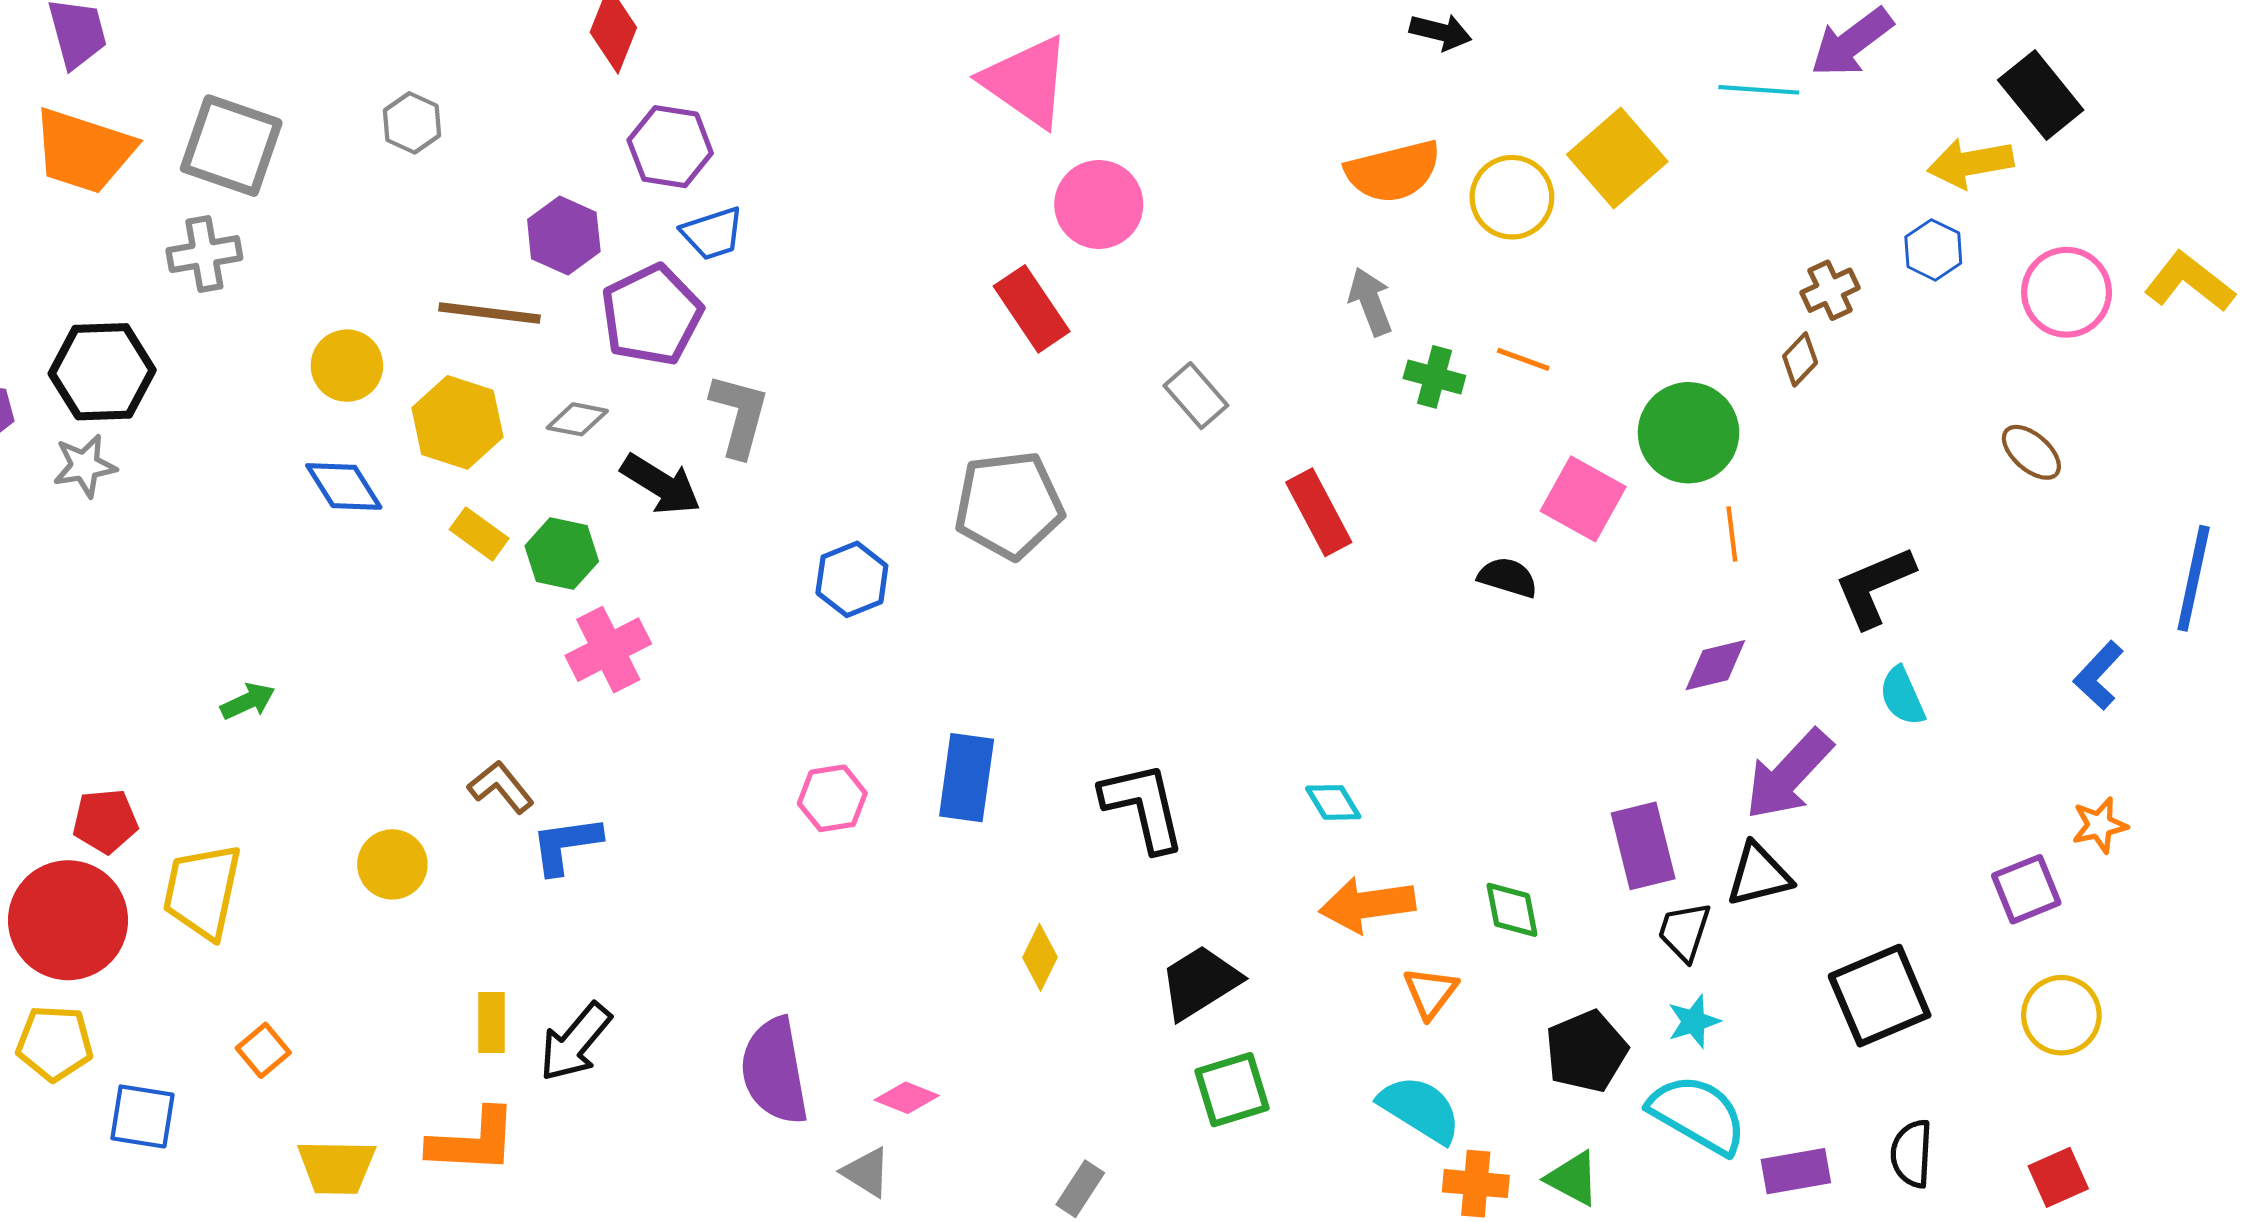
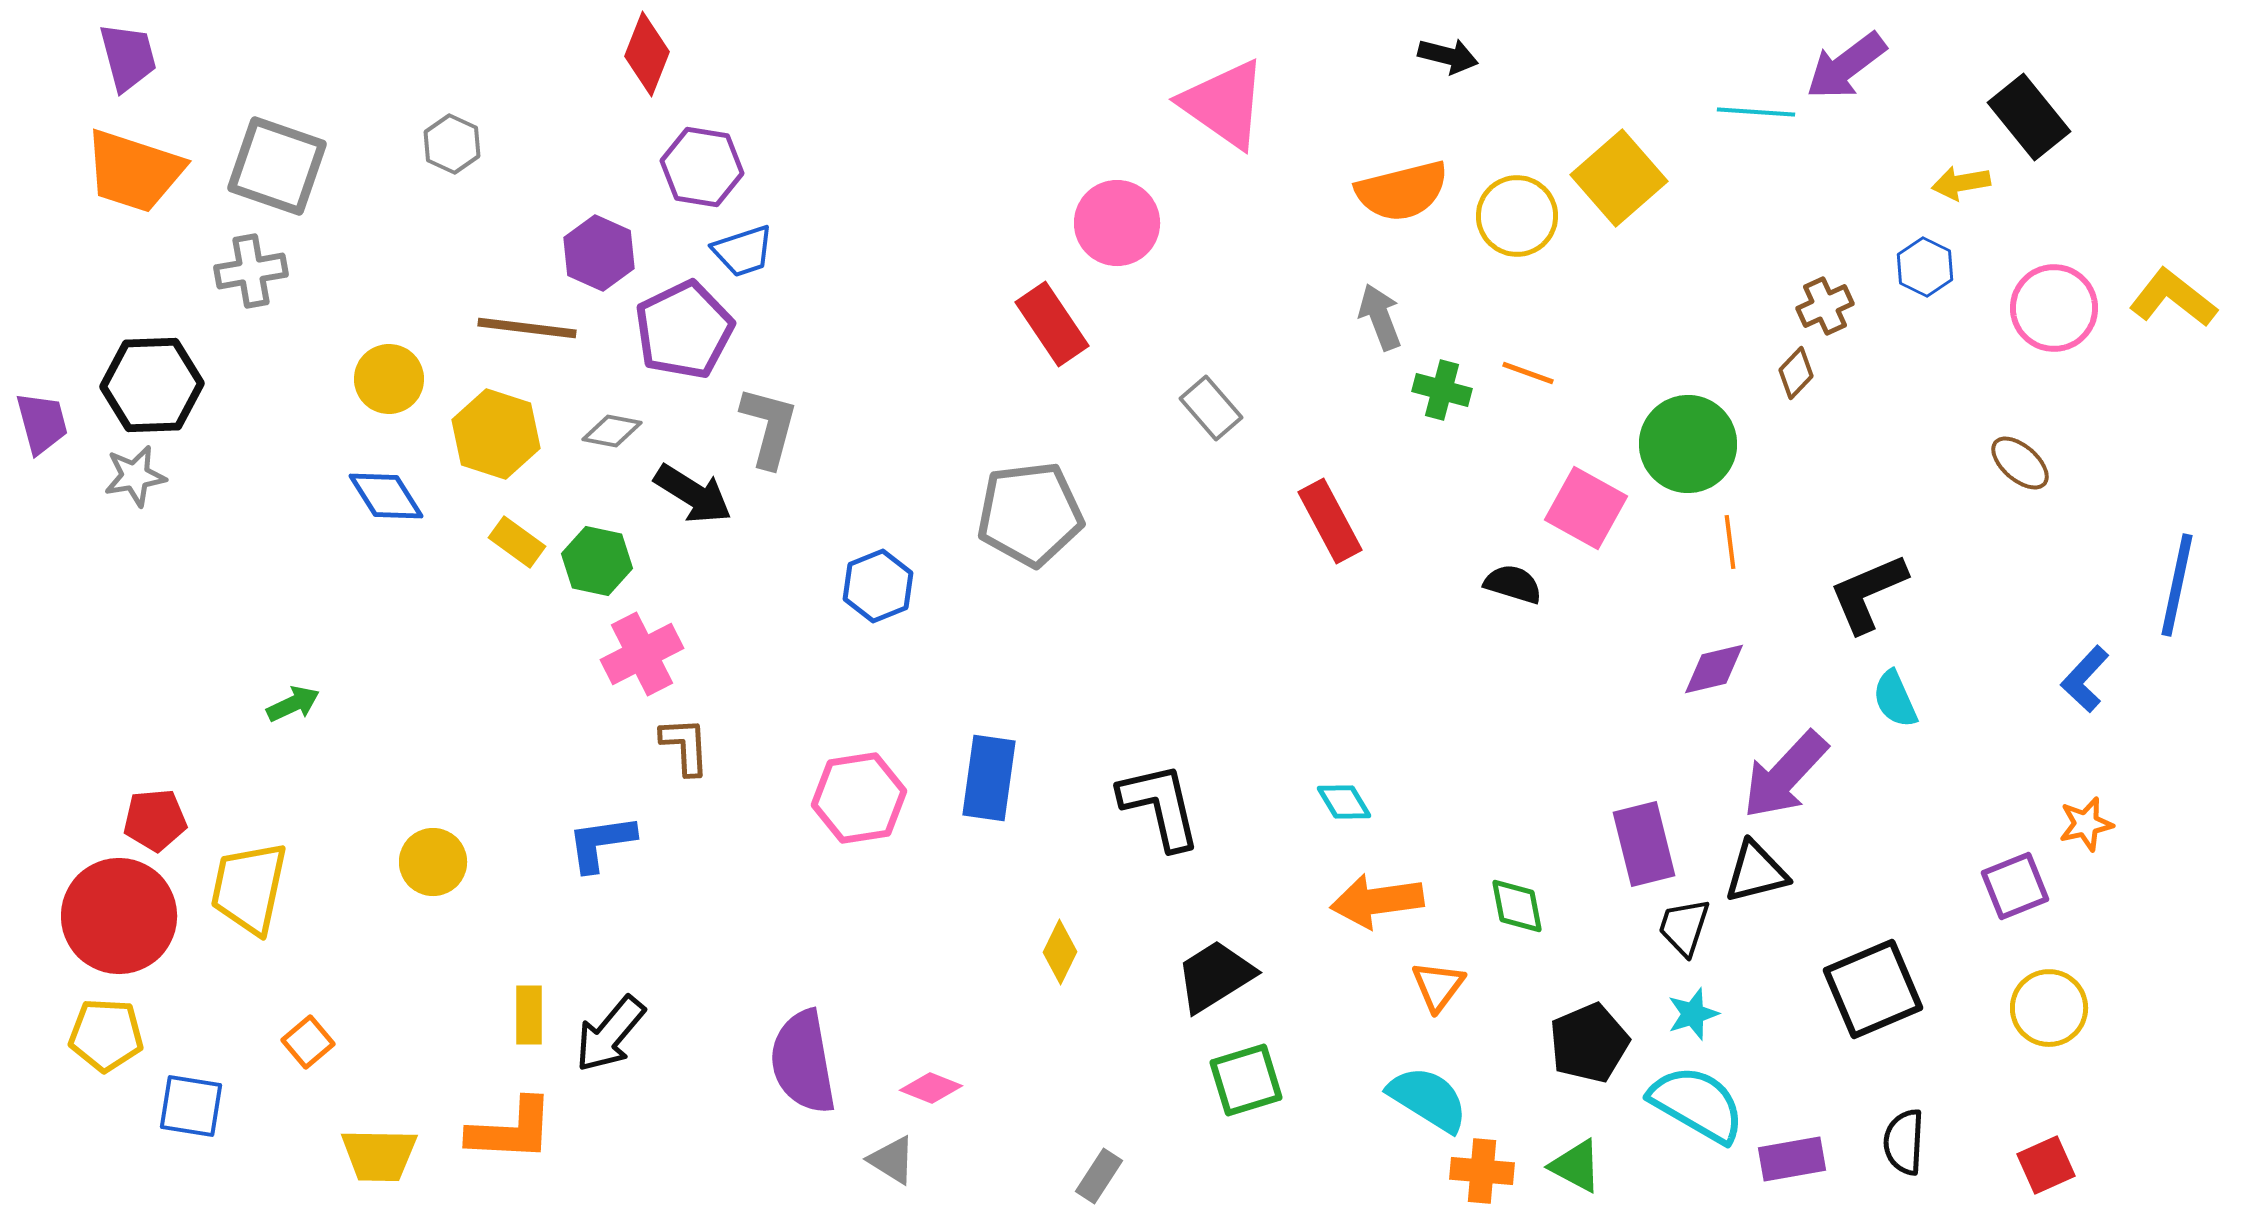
pink triangle: (1026, 82) -> (1224, 104), moved
yellow arrow: (1970, 163) -> (1961, 183), size x0.7
brown L-shape: (501, 787) -> (685, 746), moved, turned 36
pink hexagon: (832, 798) -> (859, 798), size x1.4

